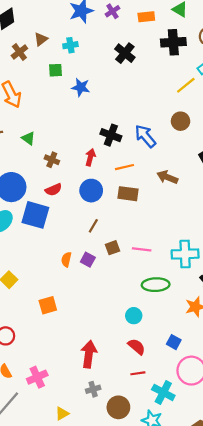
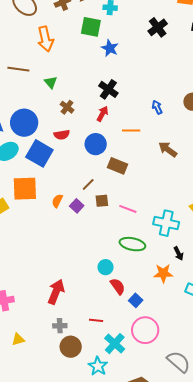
green square: (55, 70) -> (91, 27), size x1.5
black cross: (111, 135) -> (108, 89), moved
blue arrow: (145, 136) -> (157, 107), size x0.6
brown rectangle: (128, 194) -> (118, 166), moved
brown line: (93, 226) -> (88, 184), moved
orange square: (48, 305) -> (25, 189), moved, size x1.5
red semicircle: (137, 347) -> (118, 286), moved
gray cross: (93, 389) -> (60, 326), moved

